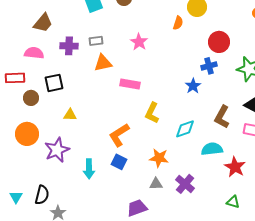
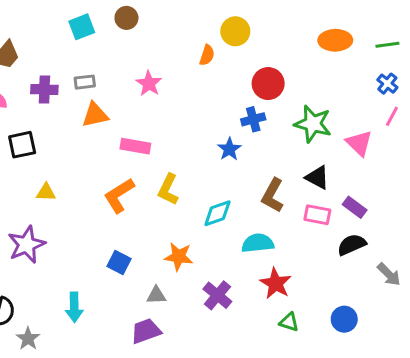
orange L-shape: (119, 135) -> (119, 195), moved
red star: (235, 167) -> (276, 283), moved
cyan arrow: (89, 169) -> (74, 307), moved
gray triangle: (156, 184) -> (156, 295), moved

